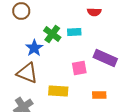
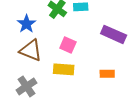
blue star: (34, 48) -> (27, 24), moved
pink square: (79, 68) -> (68, 45), moved, turned 35

